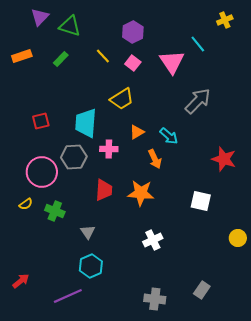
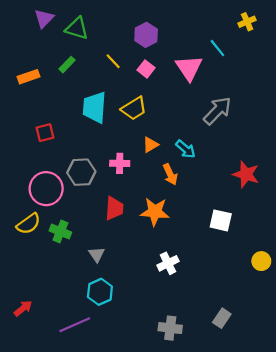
orange rectangle: (22, 56) -> (29, 77), moved
cyan trapezoid: (86, 123) -> (94, 107), moved
yellow semicircle: (26, 204) -> (29, 224), size x1.6

